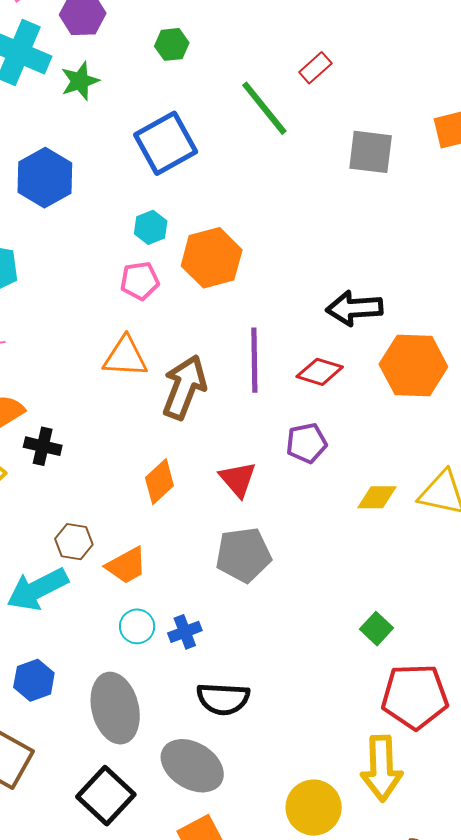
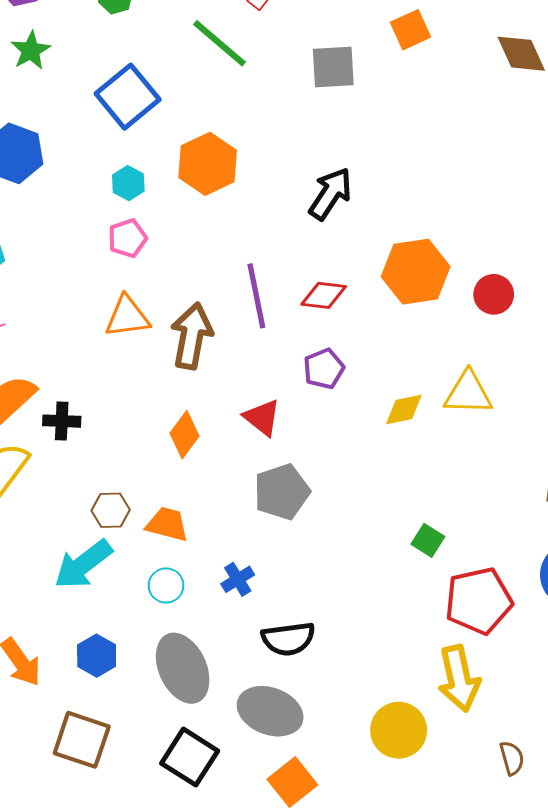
orange hexagon: (212, 258) -> (208, 164), moved
black arrow: (354, 308) -> (330, 194), moved, turned 138
orange trapezoid: (126, 566) -> (167, 524), turned -126
cyan circle: (137, 626) -> (166, 585), moved

